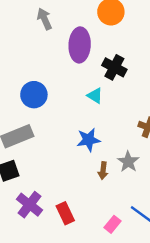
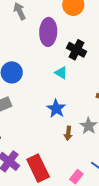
blue star: (89, 140) -> (56, 109), turned -30
red rectangle: (65, 213) -> (38, 168), size x1.5

